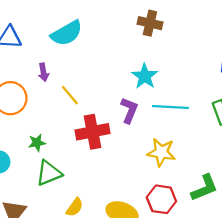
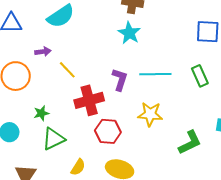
purple arrow: (43, 72) -> (43, 52), turned -84
cyan star: (145, 76) -> (129, 33), moved
red hexagon: (161, 199) -> (108, 131), moved

